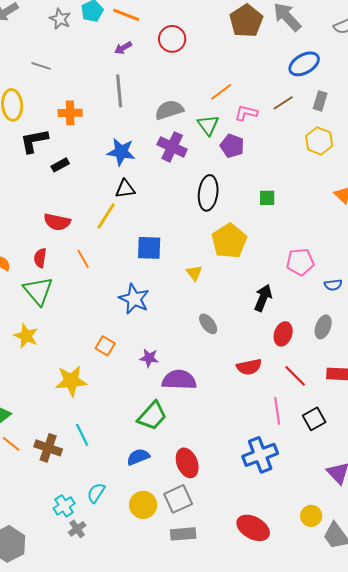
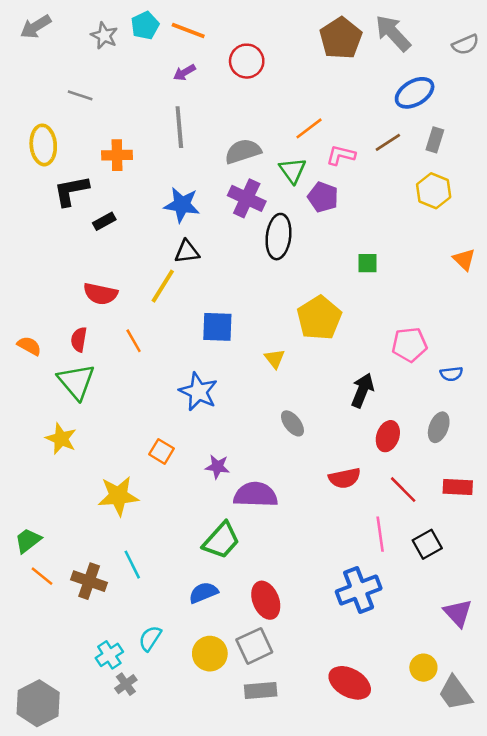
black ellipse: (208, 193) -> (278, 237), moved

